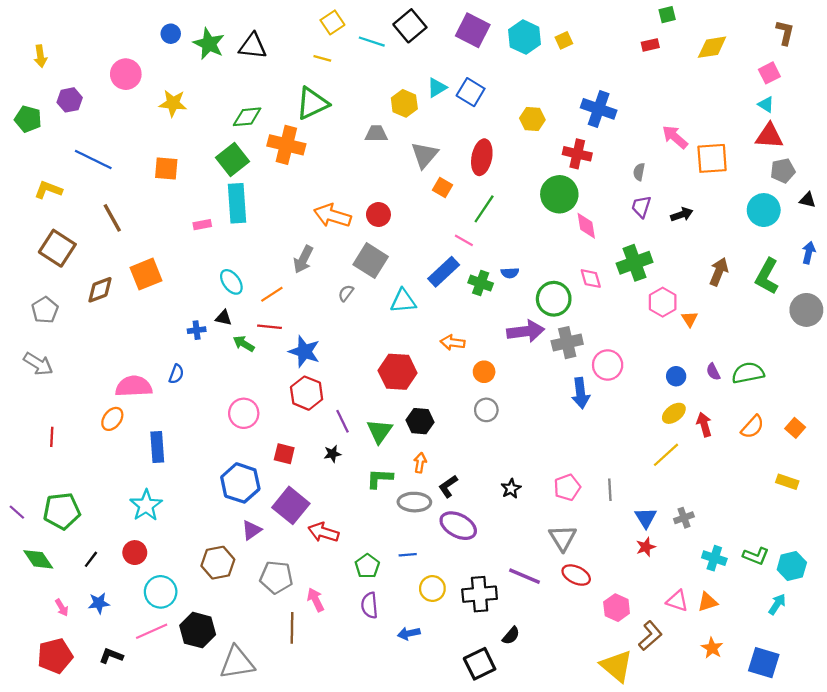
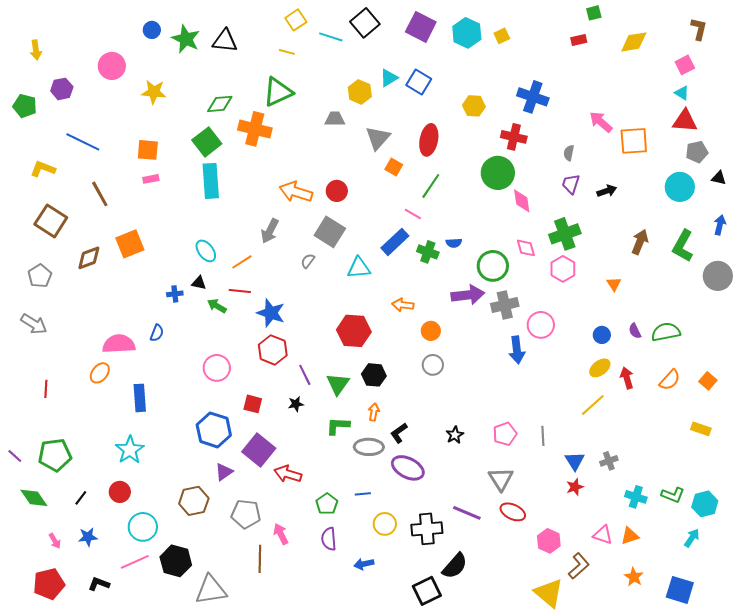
pink rectangle: (202, 225) -> (151, 179), moved
pink hexagon: (663, 302) -> (563, 269), moved
black semicircle: (511, 636) -> (455, 566), size x1.6

